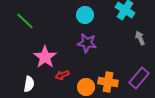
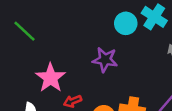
cyan circle: (85, 15) -> (126, 23), moved

